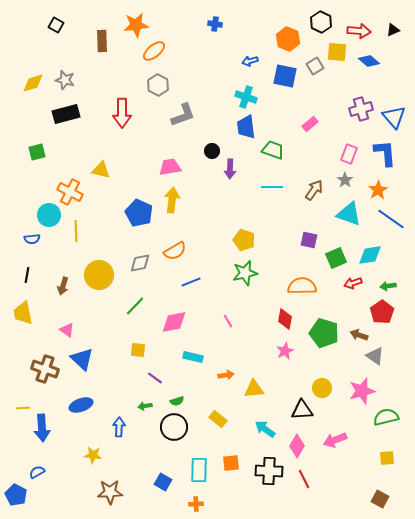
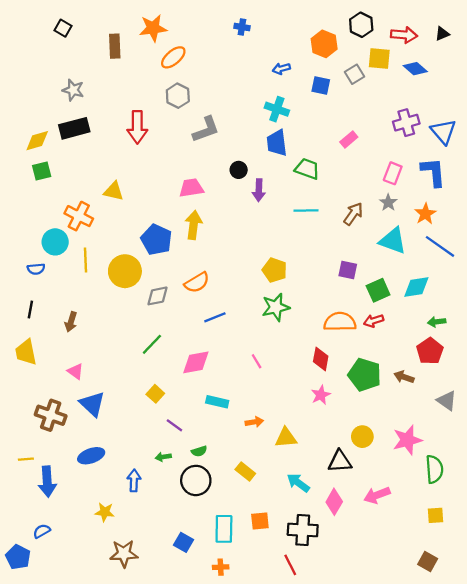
blue square: (285, 76) -> (321, 86), size x0.7
yellow diamond: (33, 83) -> (37, 141), moved
yellow circle: (99, 275) -> (125, 271), moved
red arrow: (353, 283) -> (374, 321), moved
yellow square: (138, 350) -> (155, 394), turned 35
gray triangle: (375, 356) -> (447, 401), moved
green semicircle: (386, 417) -> (434, 469), turned 100
red line: (304, 479) -> (290, 565), moved

